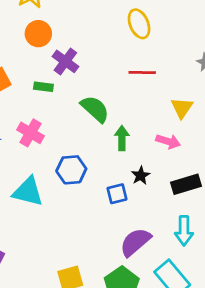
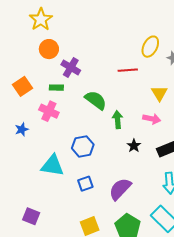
yellow ellipse: (139, 24) -> (150, 47), moved, turned 55
pink cross: (30, 133) -> (49, 111), moved
blue square: (117, 194) -> (85, 184), moved
purple semicircle: (135, 242) -> (120, 189), moved

